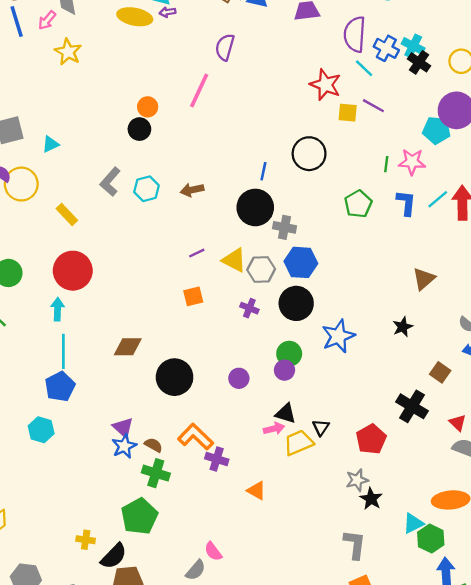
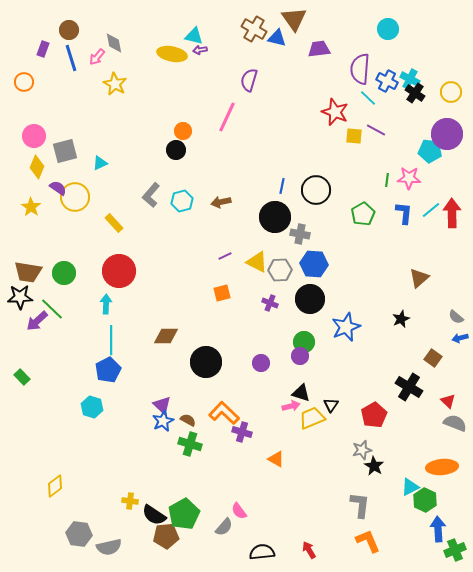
black circle: (309, 154) -> (316, 190), moved
green pentagon: (139, 516) -> (184, 514), moved
black semicircle: (114, 556) -> (154, 515), turned 80

